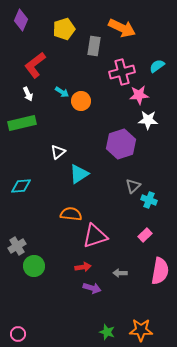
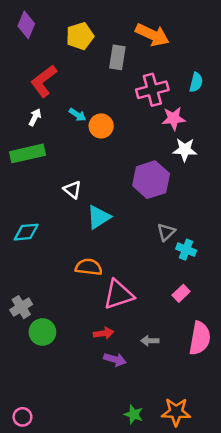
cyan semicircle: (157, 66) -> (196, 82), turned 140
white arrow: (28, 94) -> (35, 117), turned -128
white triangle: (58, 152) -> (72, 190), turned -42

